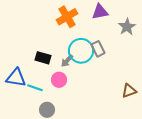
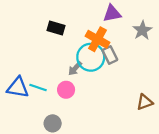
orange cross: (67, 17) -> (97, 39), moved, turned -30
black rectangle: (43, 58) -> (56, 28), moved
cyan line: (35, 88) -> (38, 88), moved

